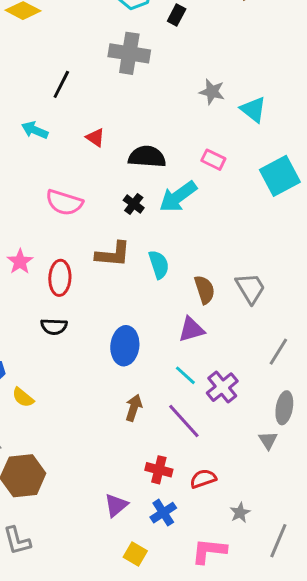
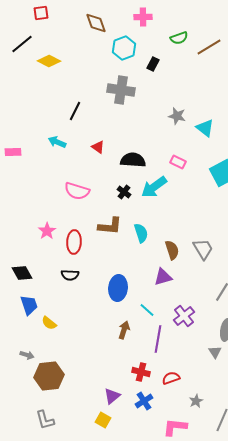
cyan line: (185, 375) -> (147, 310), moved
purple line: (184, 421) -> (158, 339), turned 52
yellow square: (135, 554) -> (103, 420), moved

